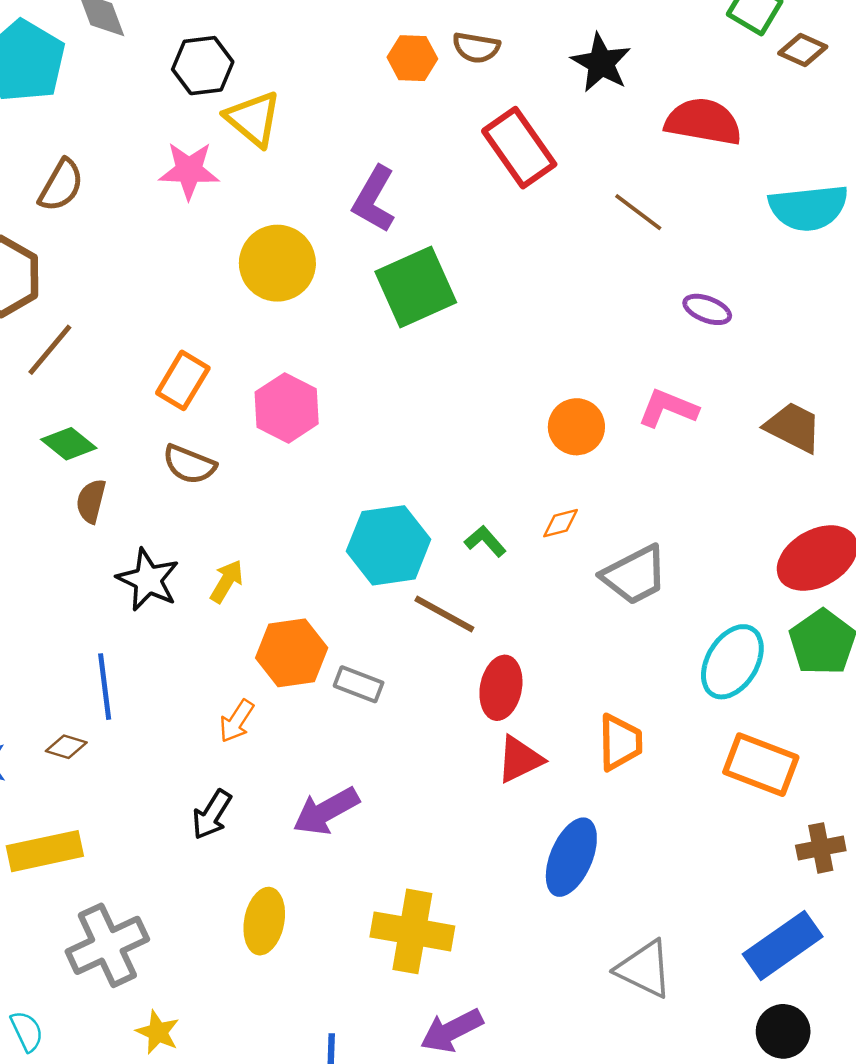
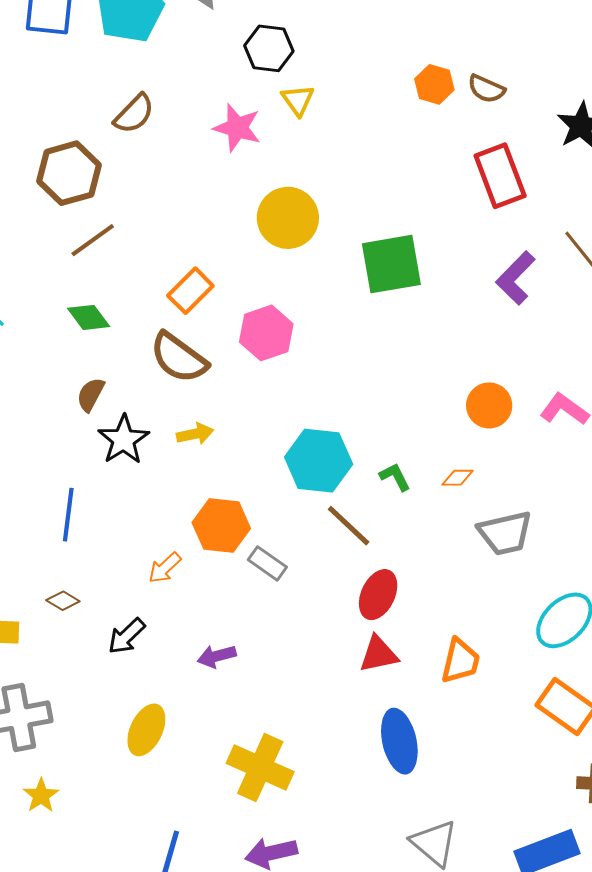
yellow triangle: (253, 119) -> (298, 100), size x0.7
purple L-shape: (374, 199) -> (516, 278), moved
brown semicircle: (189, 464) -> (179, 358), size x1.4
brown semicircle: (91, 501) -> (91, 395), moved
yellow arrow: (227, 581) -> (195, 434), moved, turned 33
brown diamond: (66, 747) -> (63, 601), moved
purple arrow: (326, 811) -> (217, 656), size x0.7
blue ellipse: (571, 857) -> (399, 741), turned -50

